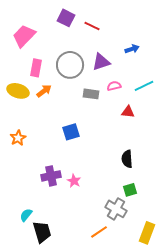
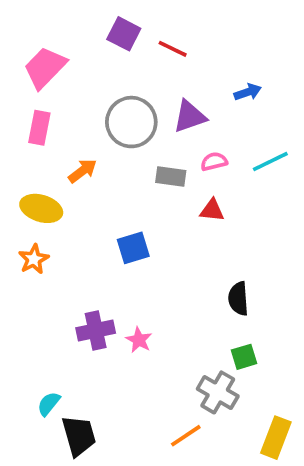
pink rectangle: (36, 68) -> (39, 128), moved
yellow ellipse: (18, 91) -> (41, 208), moved
red triangle: (128, 112) -> (212, 210), moved

